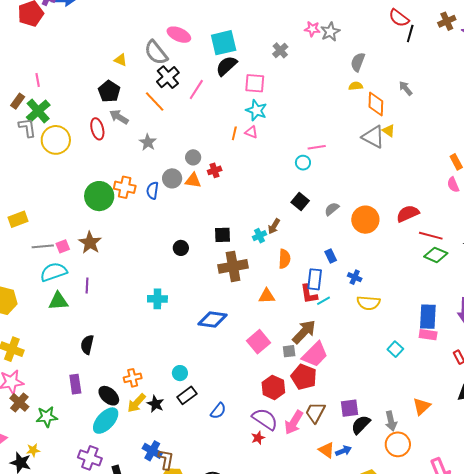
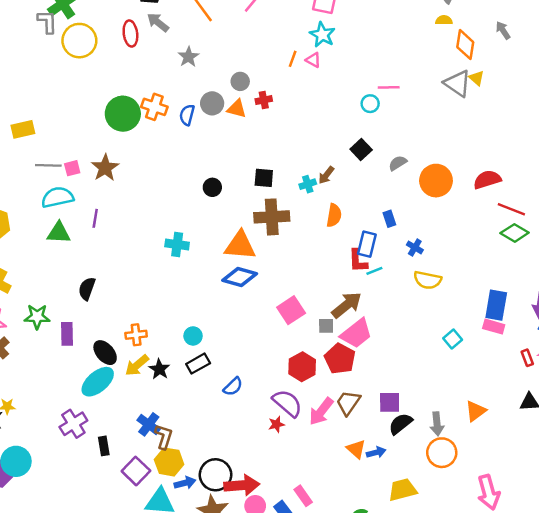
orange triangle: (267, 296) -> (240, 246), moved, size x1.6
green star: (47, 417) -> (37, 317), moved
purple cross: (90, 458) -> (73, 424), turned 30

